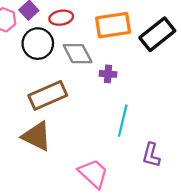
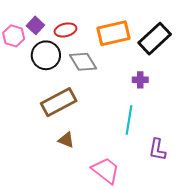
purple cross: (108, 74) -> (140, 80), moved
brown triangle: (37, 136) -> (66, 140), moved, size x0.6

